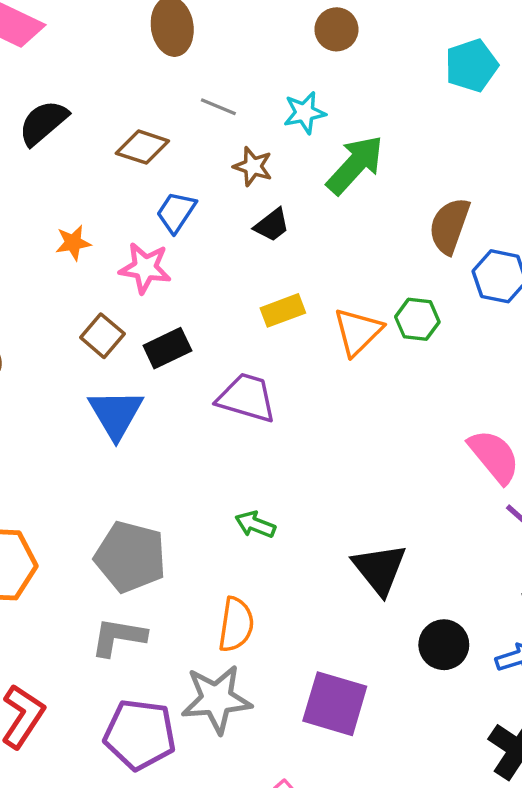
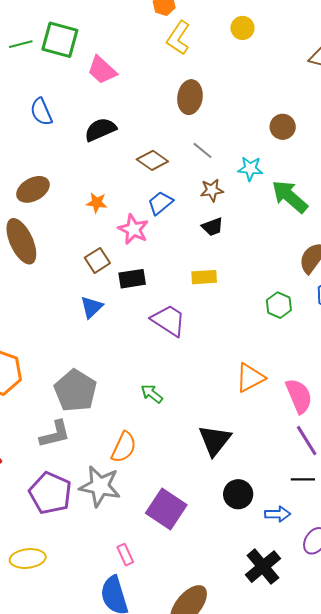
green arrow: (355, 165) -> (290, 197), moved, turned -108
brown star: (253, 166) -> (212, 190), turned 30
orange triangle: (358, 332) -> (250, 378), moved
blue triangle: (116, 414) -> (92, 307), size x0.7
gray L-shape: (118, 637) -> (55, 434), turned 140

